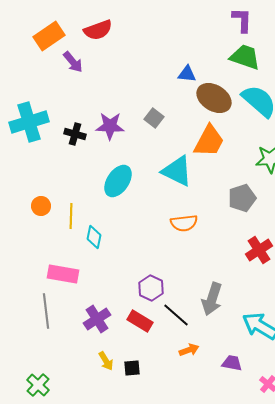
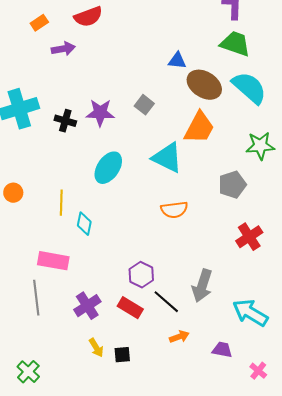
orange rectangle: (49, 36) -> (39, 23), size x0.6
purple arrow: (73, 62) -> (63, 49), turned -60
orange circle: (41, 206) -> (13, 193), moved

